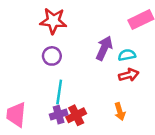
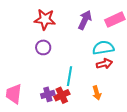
purple arrow: (104, 48) -> (85, 20), moved
cyan semicircle: (127, 55) -> (103, 48), size x1.5
cyan line: (59, 92) -> (70, 76), moved

